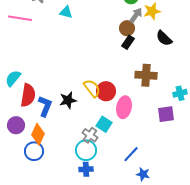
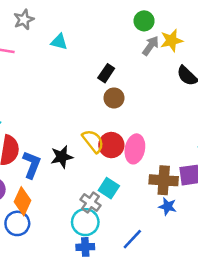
brown circle: (127, 28) -> (114, 98), moved
black rectangle: (128, 42) -> (106, 73), moved
brown cross: (146, 75) -> (164, 180), moved
pink ellipse: (124, 107) -> (135, 149), moved
blue line: (131, 154) -> (132, 239), moved
blue star: (143, 174) -> (168, 206), moved

